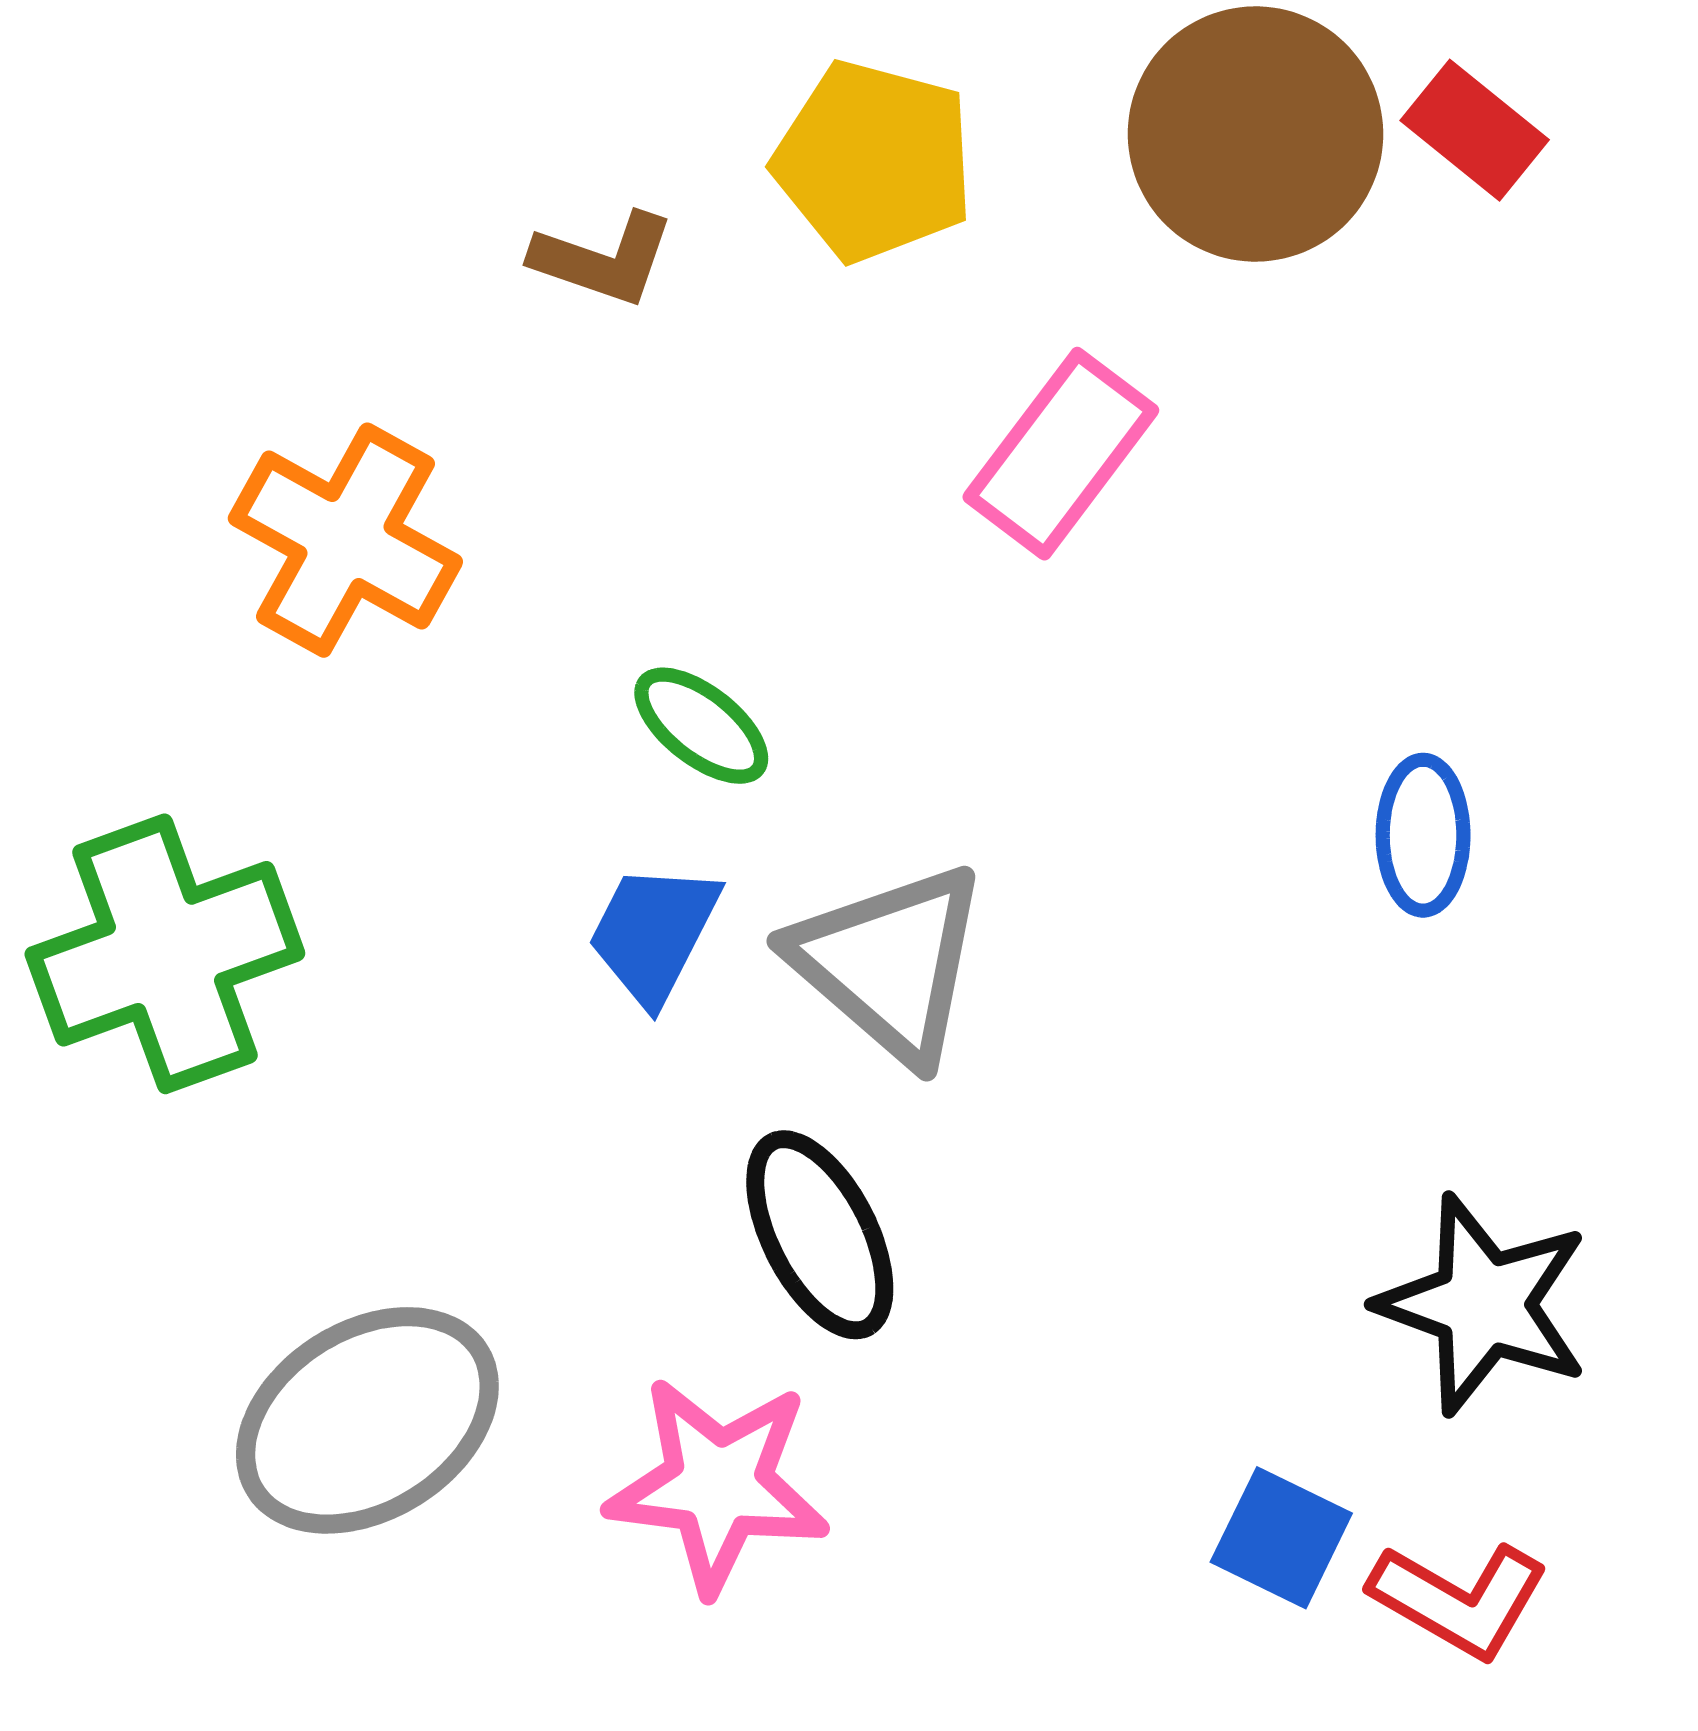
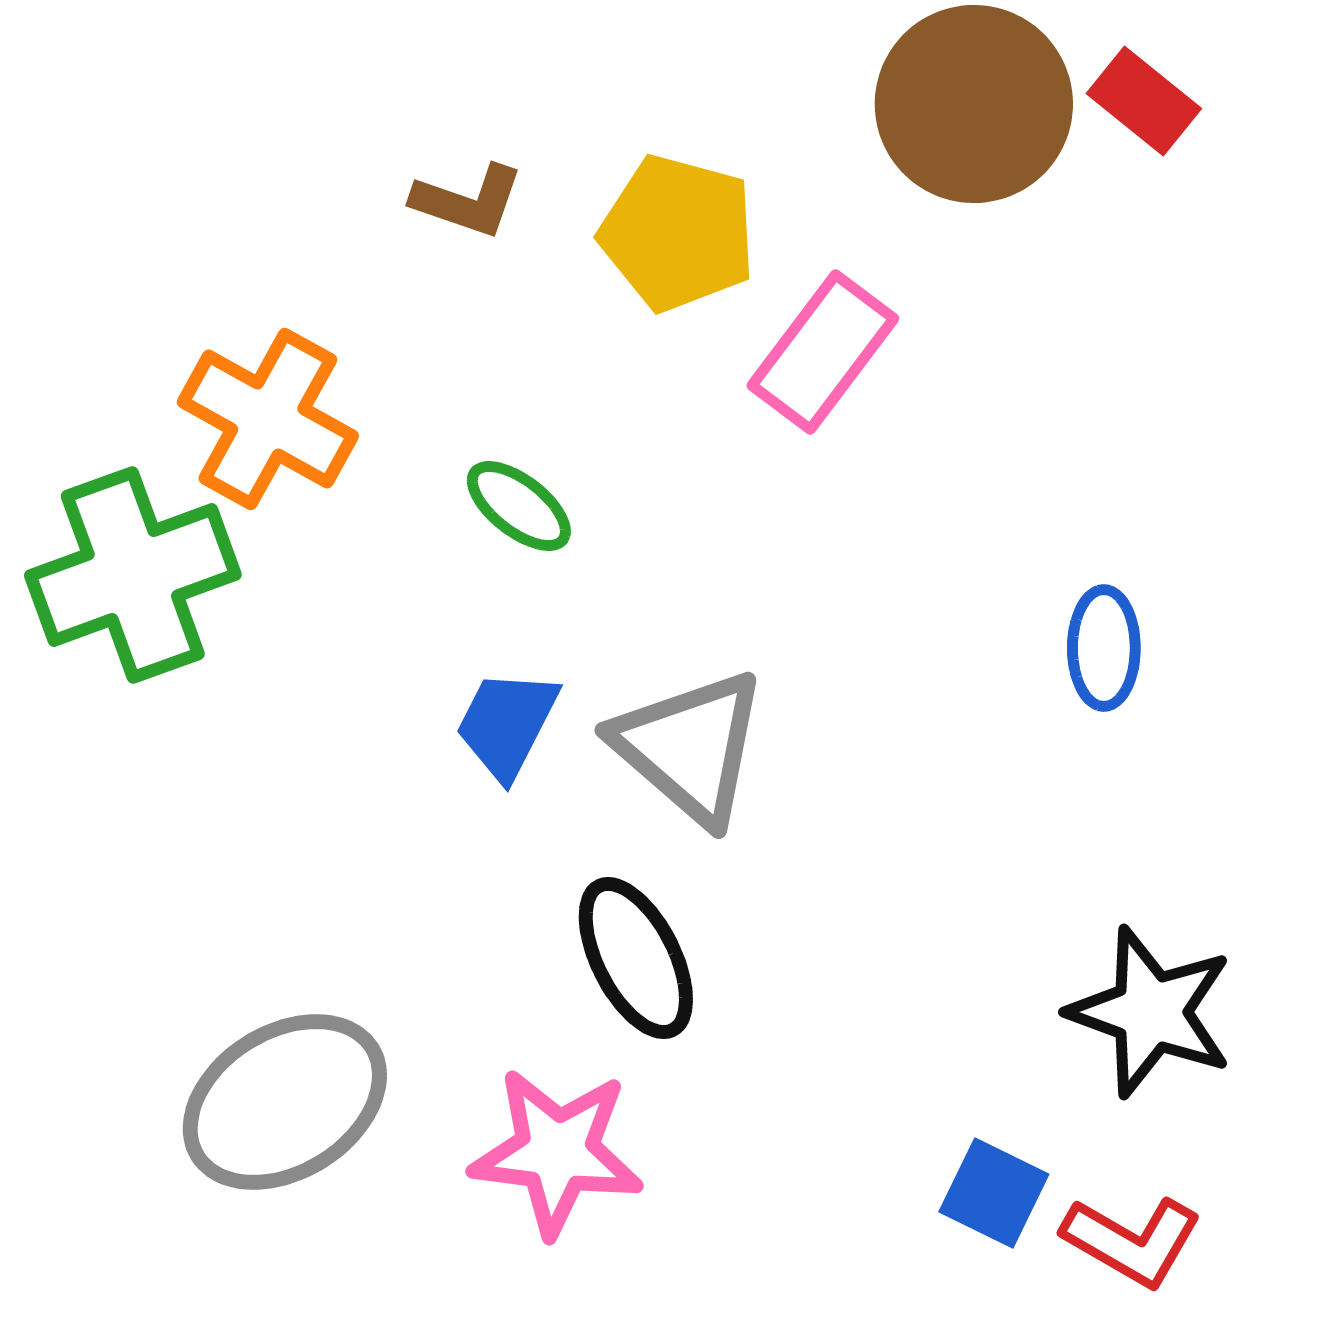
yellow pentagon: (874, 161) -> (678, 233), moved
green ellipse: (701, 726) -> (519, 506), moved
green cross: (165, 954) -> (133, 575), moved

